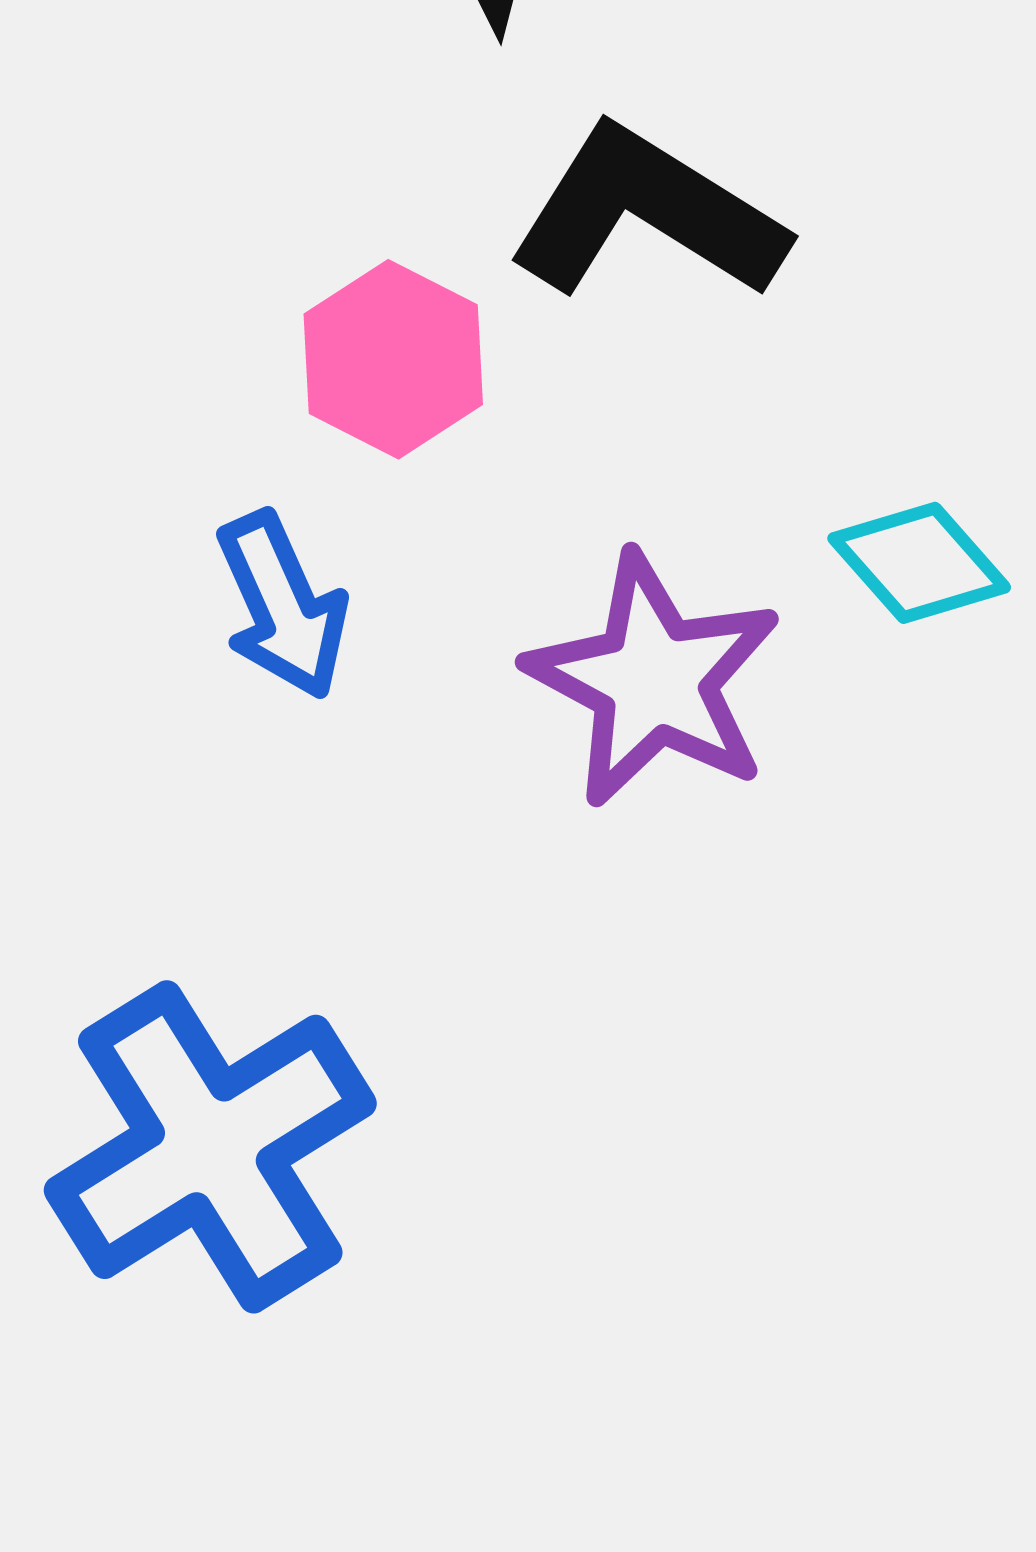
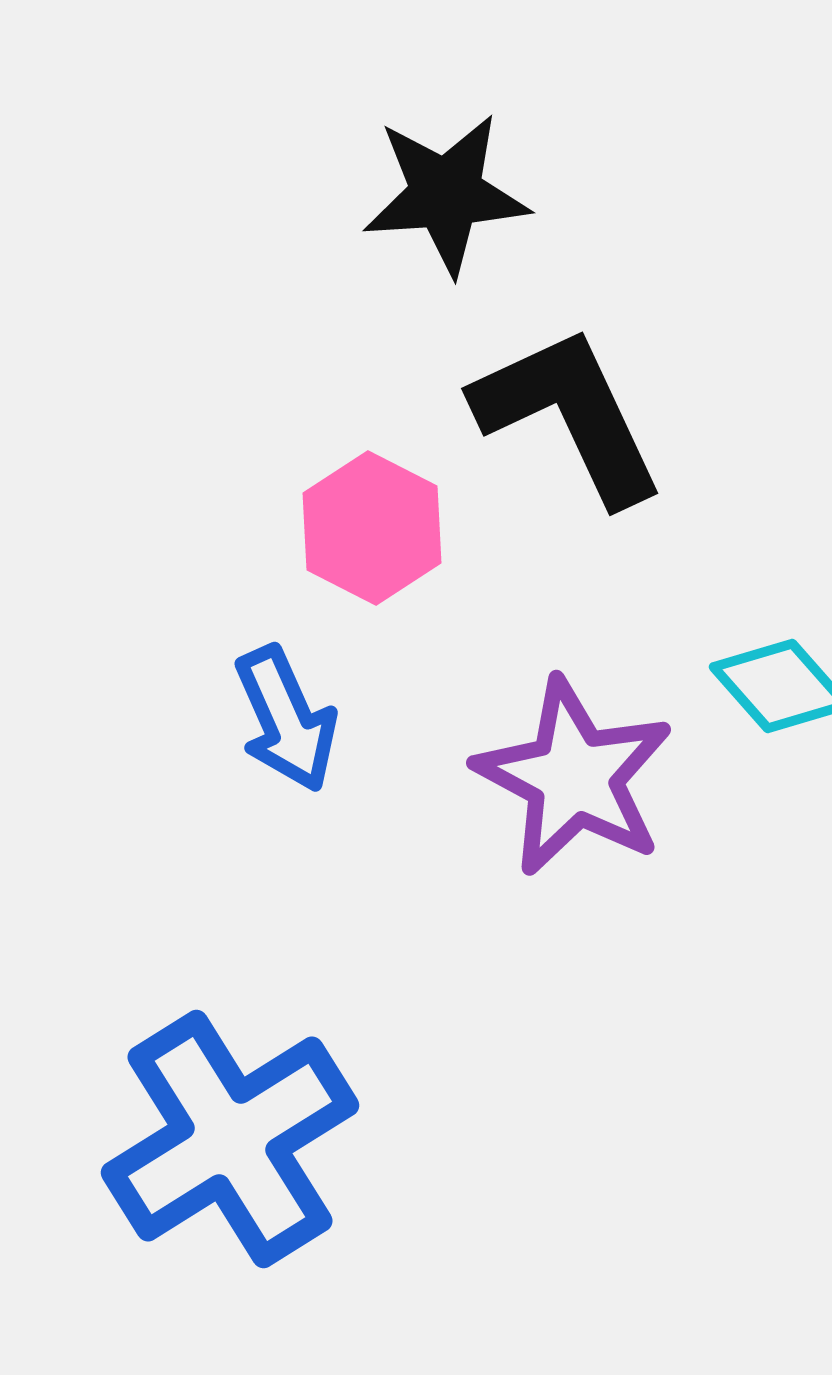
black L-shape: (647, 214) -> (569, 415), turned 33

